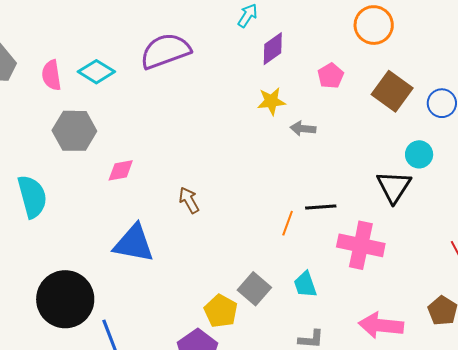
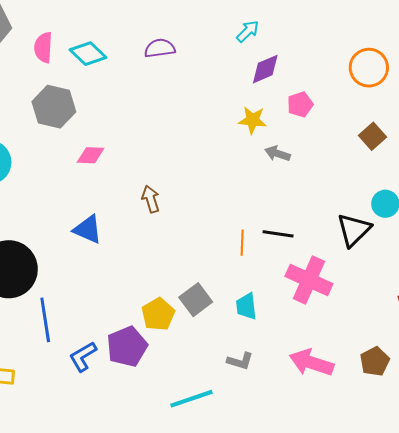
purple semicircle: (165, 51) -> (160, 48), size x0.6
pink pentagon: (331, 76) -> (300, 104), moved
brown square: (392, 91) -> (373, 136), size x0.7
orange line: (288, 223) -> (242, 243), turned -30
blue triangle: (134, 243) -> (88, 229), size x0.7

